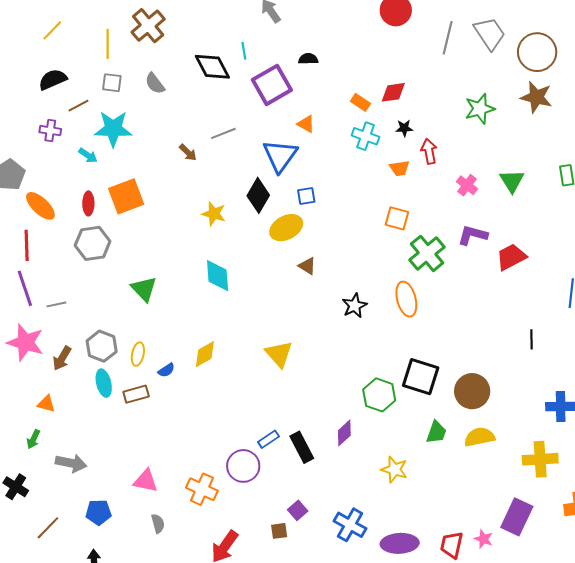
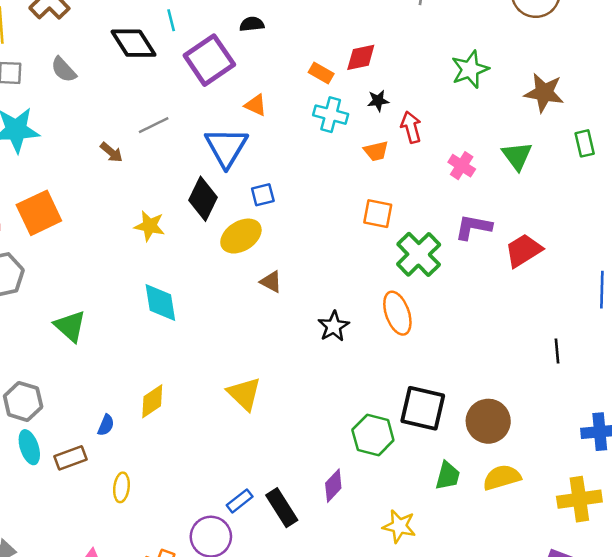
brown star: (536, 97) -> (544, 93), moved
yellow ellipse: (138, 354) -> (121, 487), moved
blue semicircle: (166, 370) -> (106, 425), turned -30

